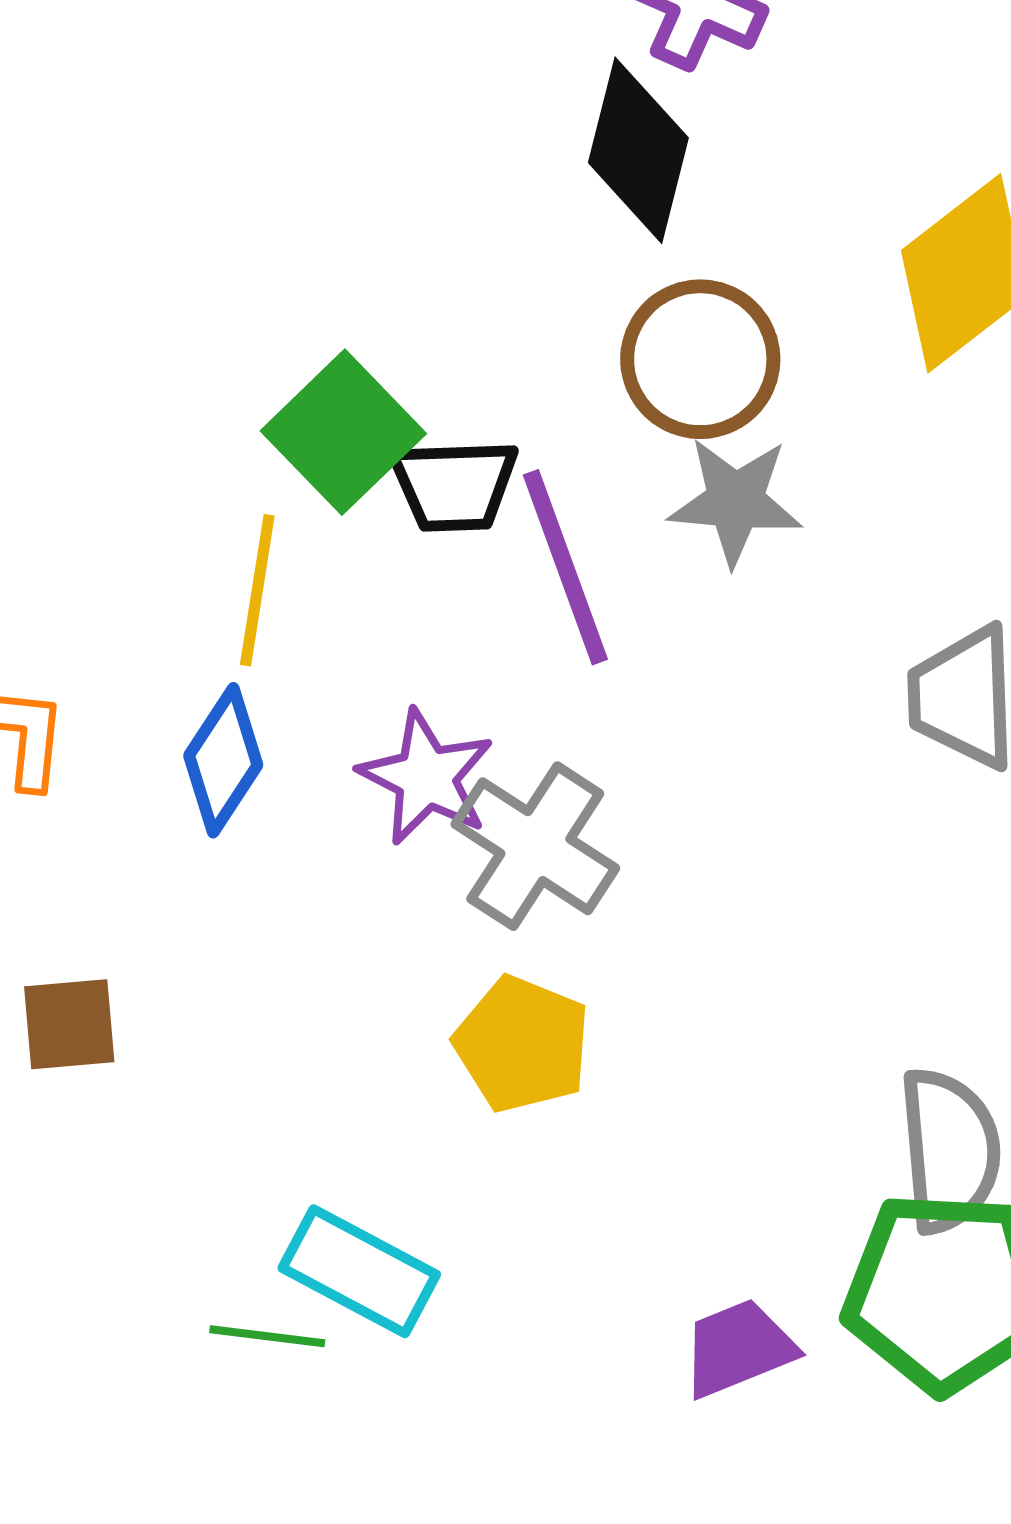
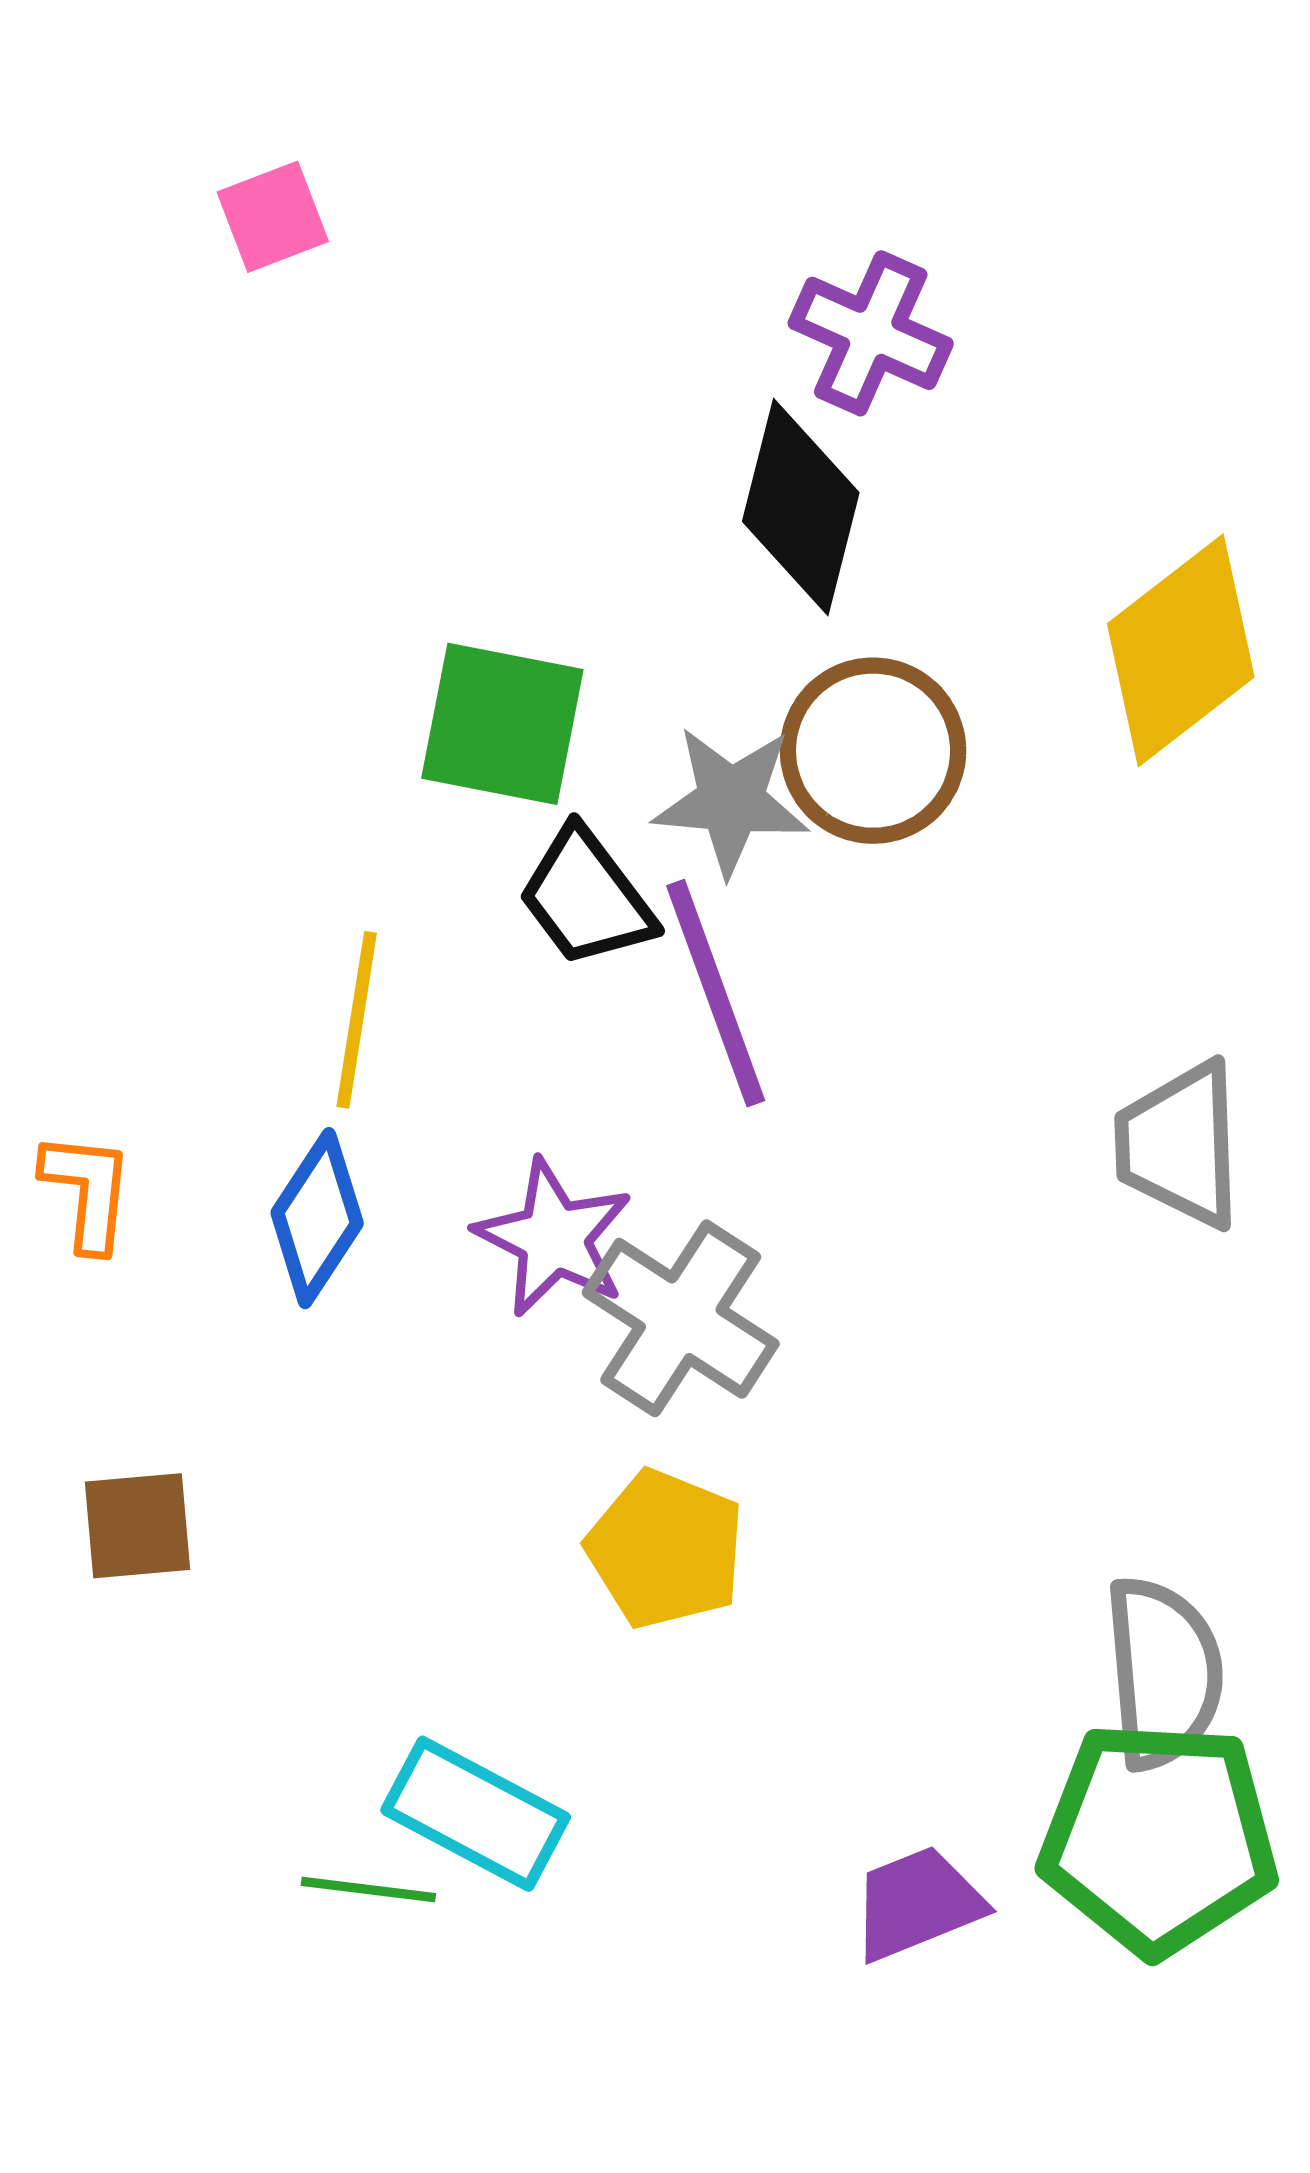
green square: (343, 432) -> (502, 724), moved, turned -35
black trapezoid: (454, 485) -> (586, 898), turned 55
gray star: (735, 501) -> (731, 801), moved

